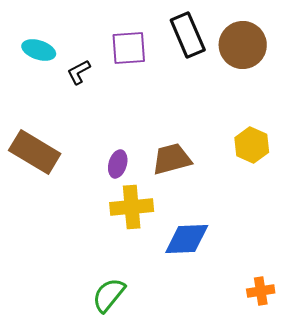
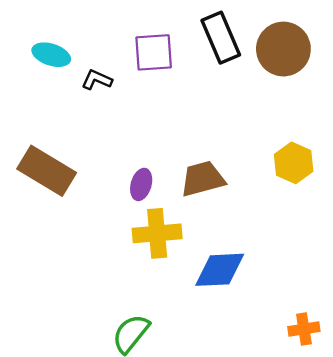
black L-shape: (79, 72) -> (97, 80), turned 52

